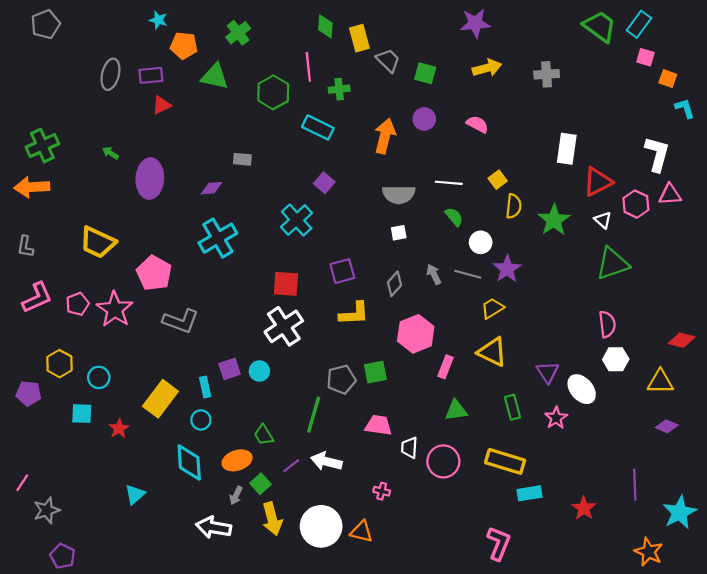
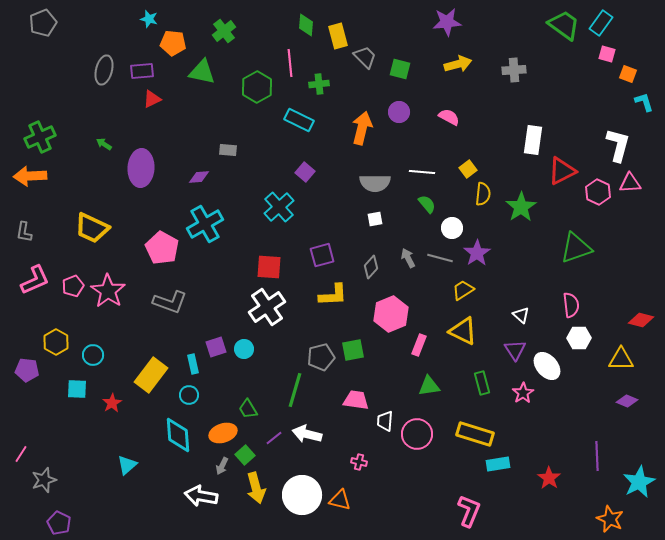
white triangle: (603, 220) -> (521, 315), moved
pink pentagon: (154, 273) -> (162, 248), moved

